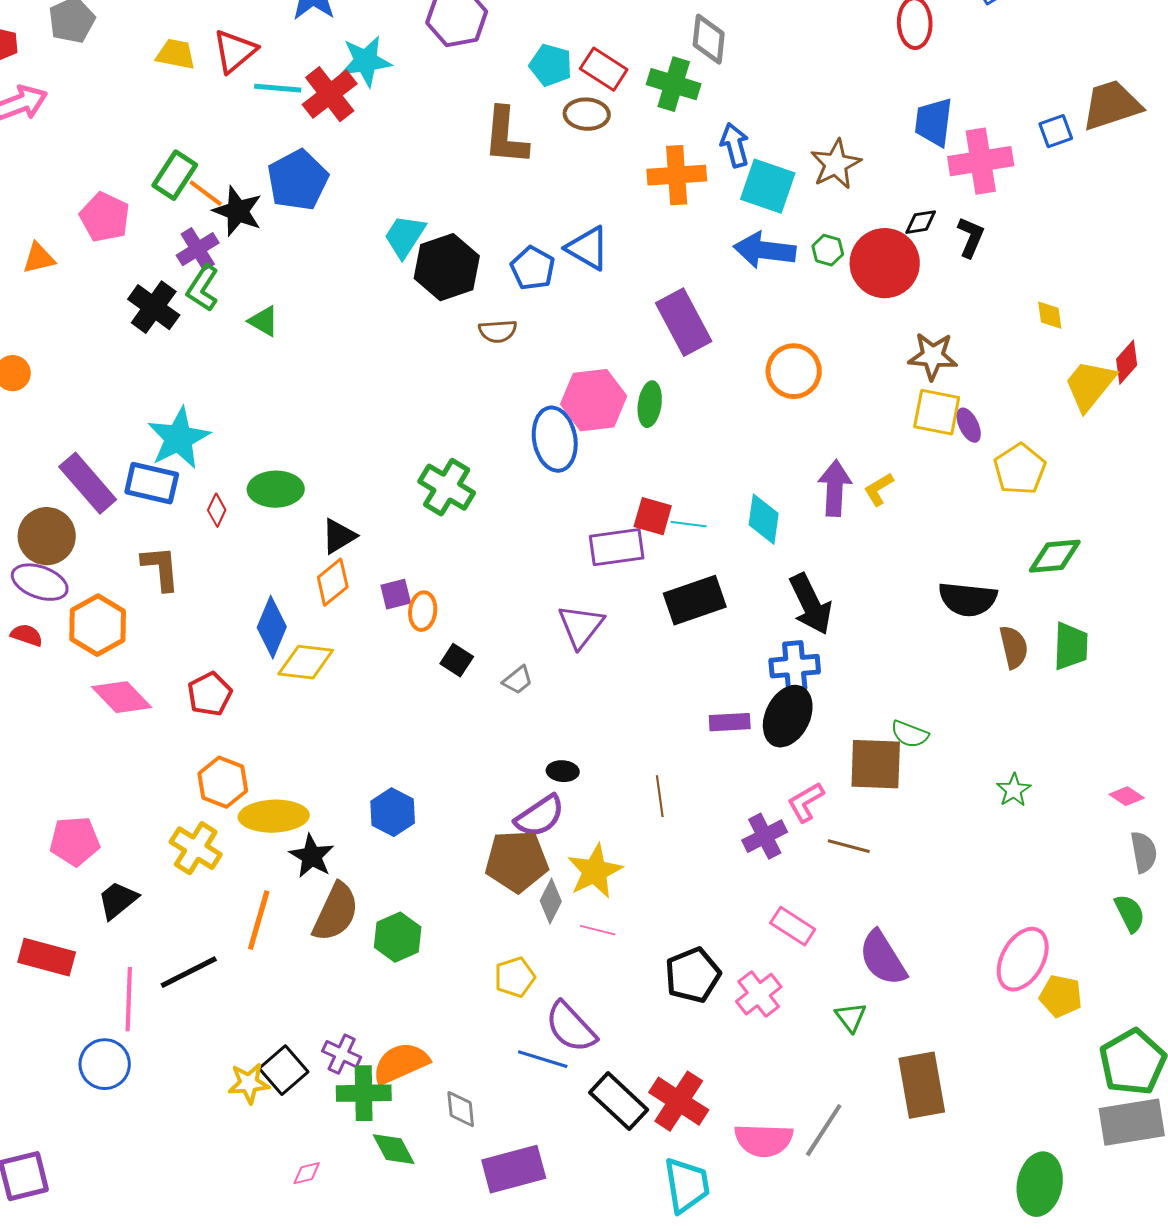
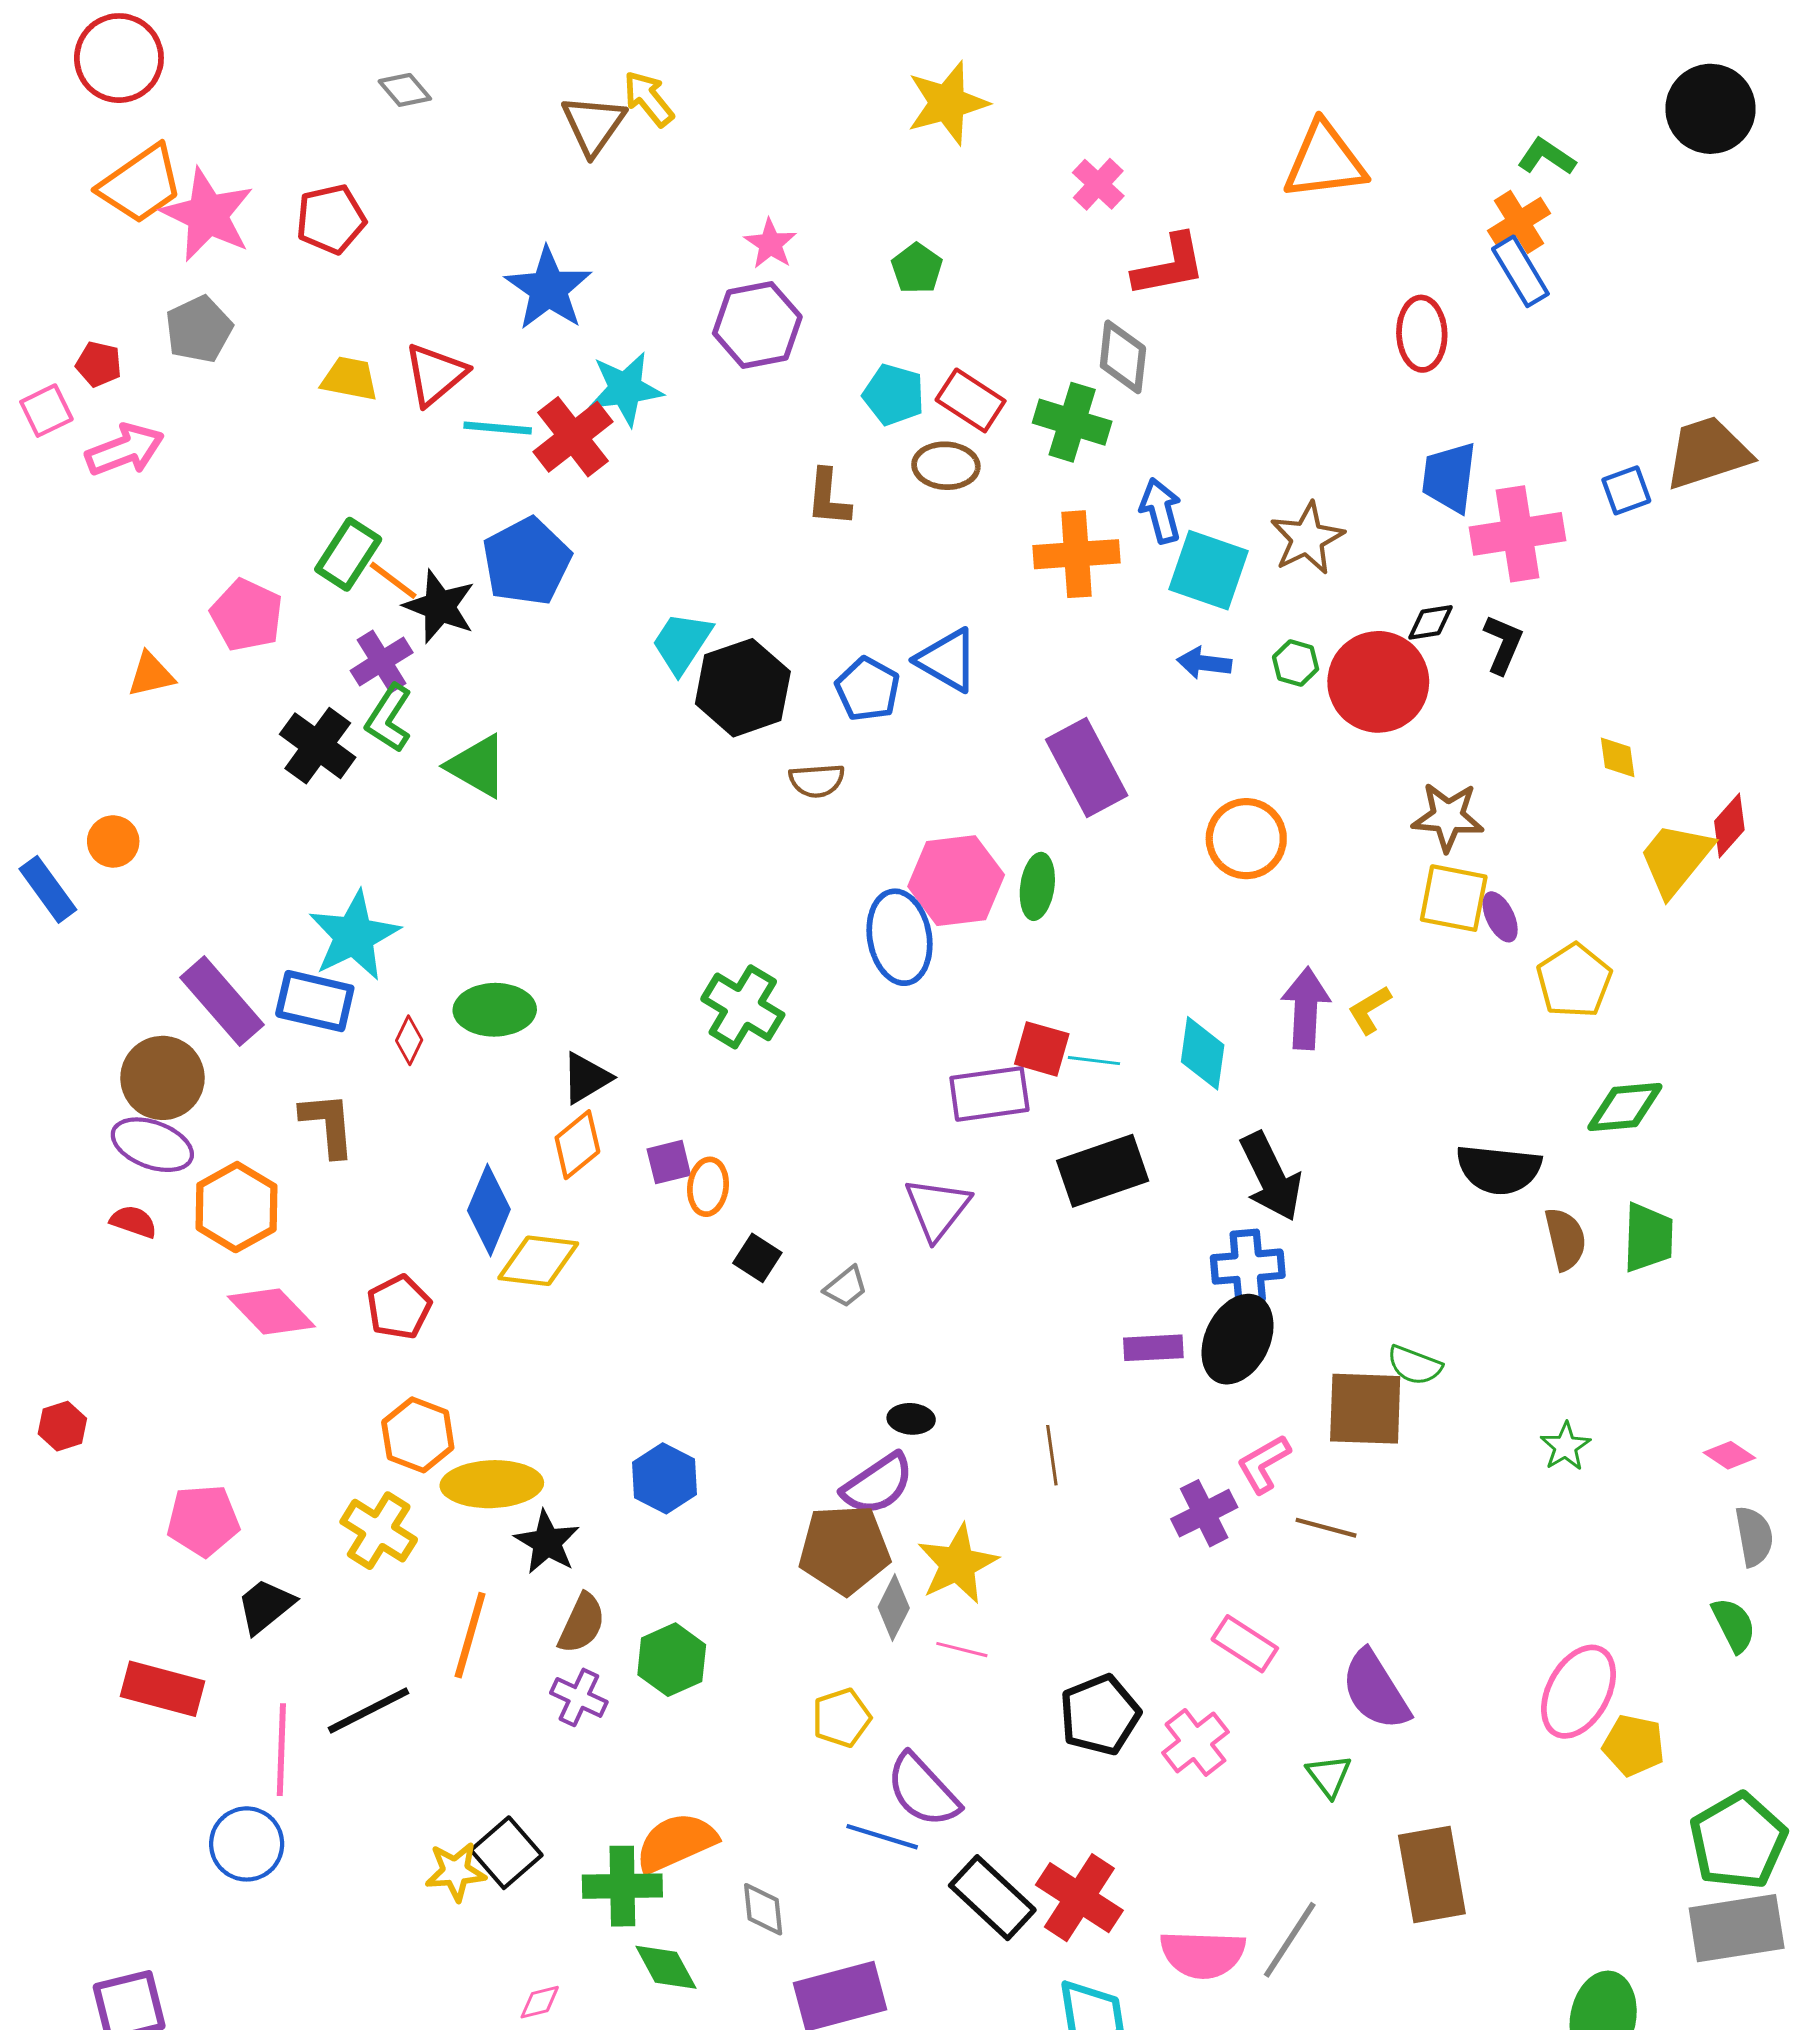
brown L-shape: (506, 136) -> (828, 498), size x0.7
blue arrow: (765, 250) -> (1204, 663), size x0.6
green triangle: (264, 321) -> (477, 766), size x1.4
brown semicircle: (336, 912) -> (582, 1623), size x0.7
purple cross: (342, 1054) -> (579, 1697), moved

